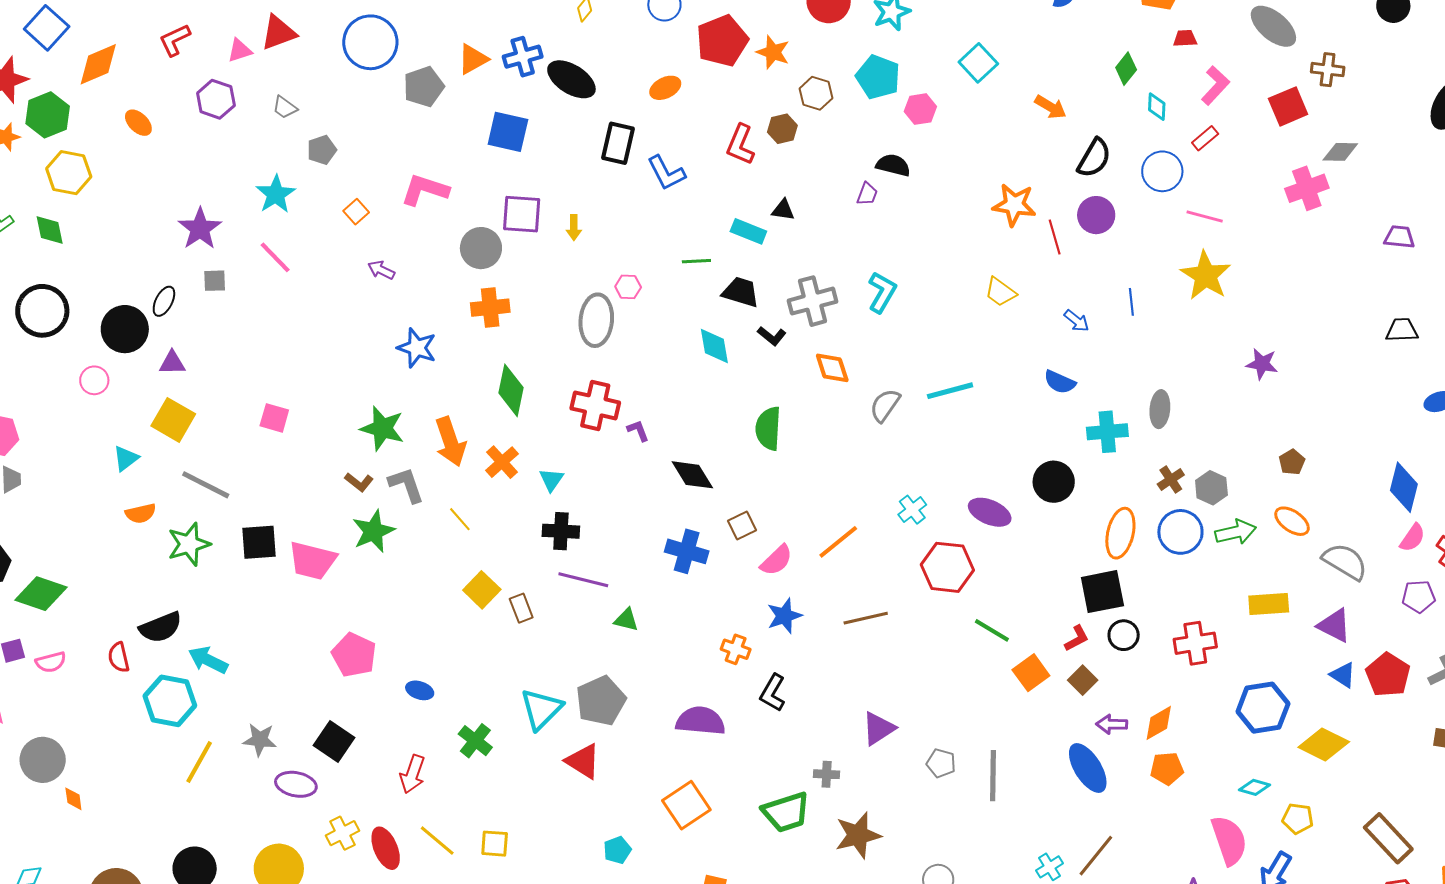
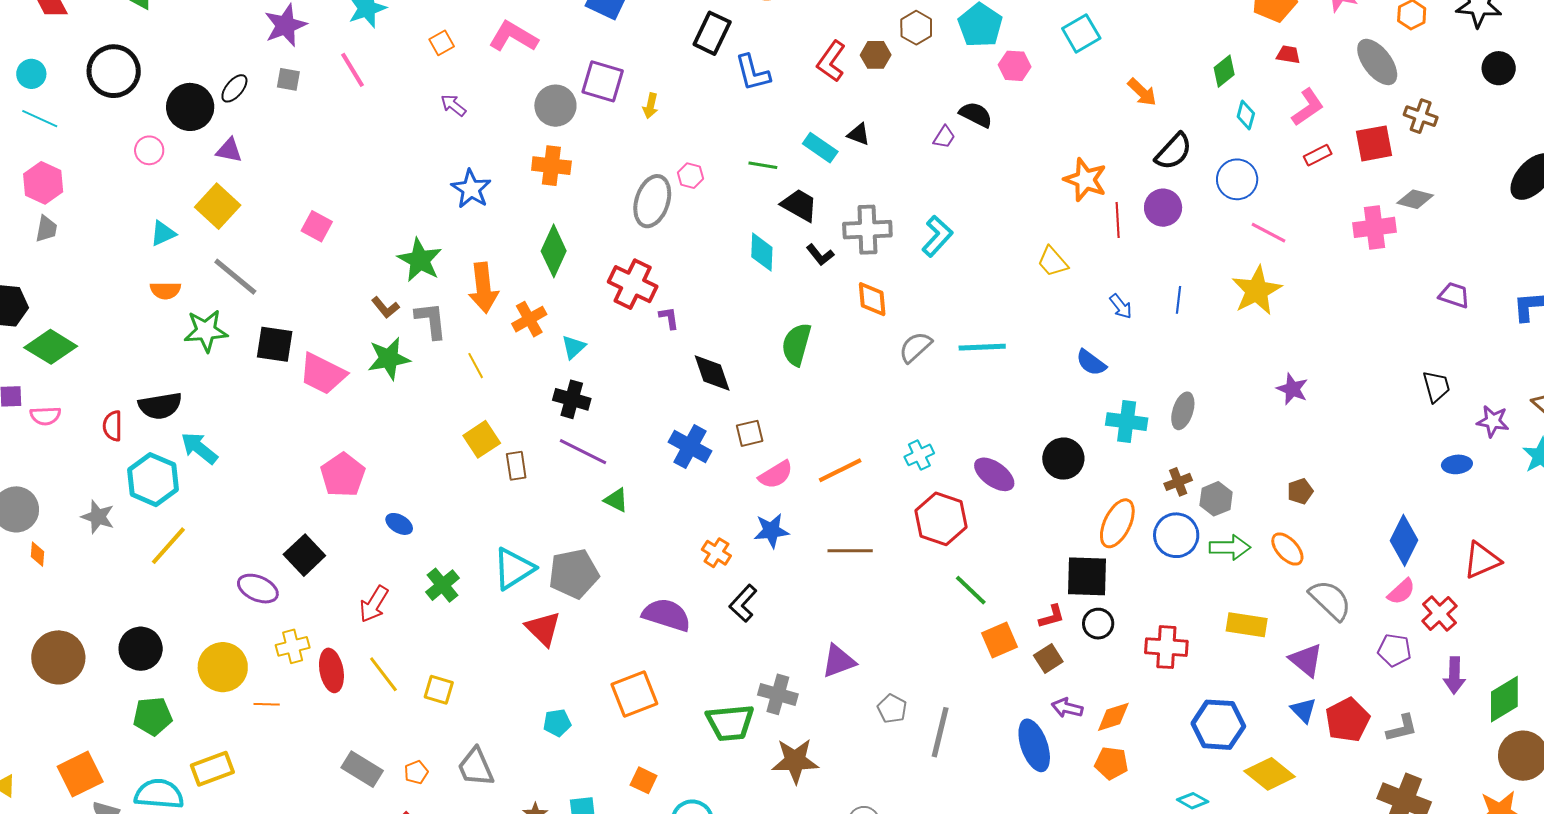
red rectangle: (1205, 138) -> (1318, 155), moved
black trapezoid: (1402, 330) -> (1436, 386), turned 64
gray star: (260, 740) -> (98, 517), moved
gray cross: (827, 774) -> (778, 694), size x1.5

